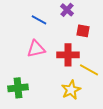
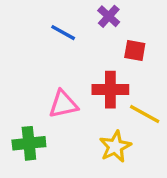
pink triangle: (36, 49) -> (63, 104), moved

